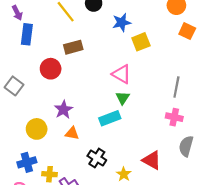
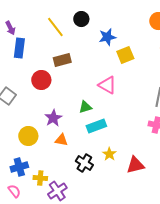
green triangle: (123, 98) -> (85, 107), moved, turned 40
red triangle: (152, 160) -> (135, 165), turned -42
yellow star: (124, 174) -> (109, 154), moved

